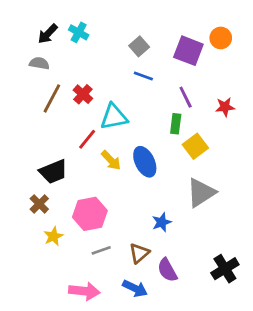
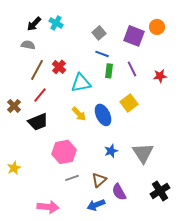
green rectangle: (176, 124) -> (109, 71), moved
red line: (87, 139) -> (40, 95), moved
yellow square: (195, 146) -> (129, 103), moved
gray triangle: (201, 193) -> (143, 153), moved, turned -30
brown cross: (39, 204) -> (14, 106), moved
blue star: (162, 222) -> (111, 151), moved
yellow star: (53, 236) -> (14, 168), moved
blue arrow: (135, 288) -> (96, 205), turned 132
pink arrow: (84, 291) -> (48, 207), moved

